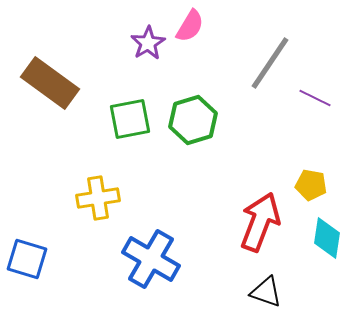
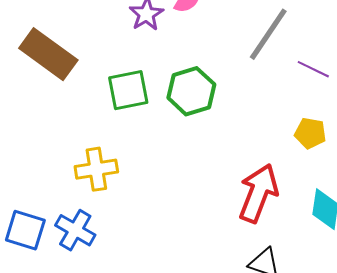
yellow pentagon: (311, 185) -> (310, 133), moved
blue cross: (151, 259) -> (75, 230), moved, size x0.7

